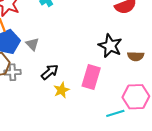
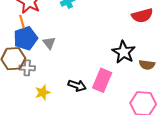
black arrow: (50, 72) -> (77, 86), moved, turned 54
yellow star: (61, 90) -> (43, 92), moved

